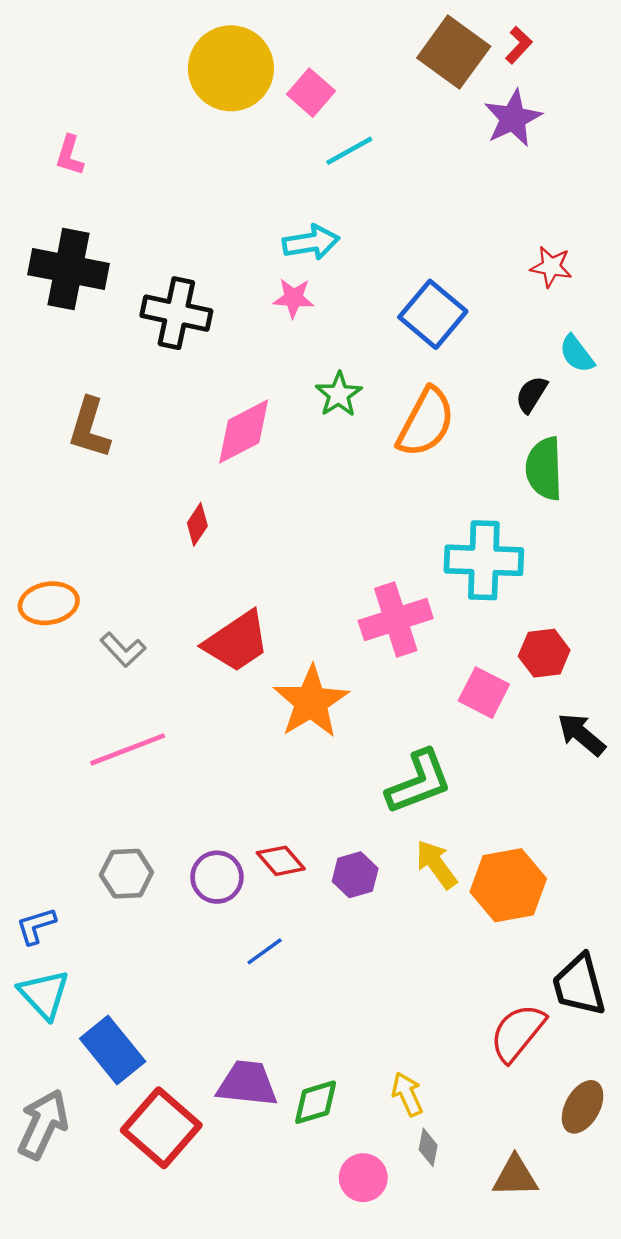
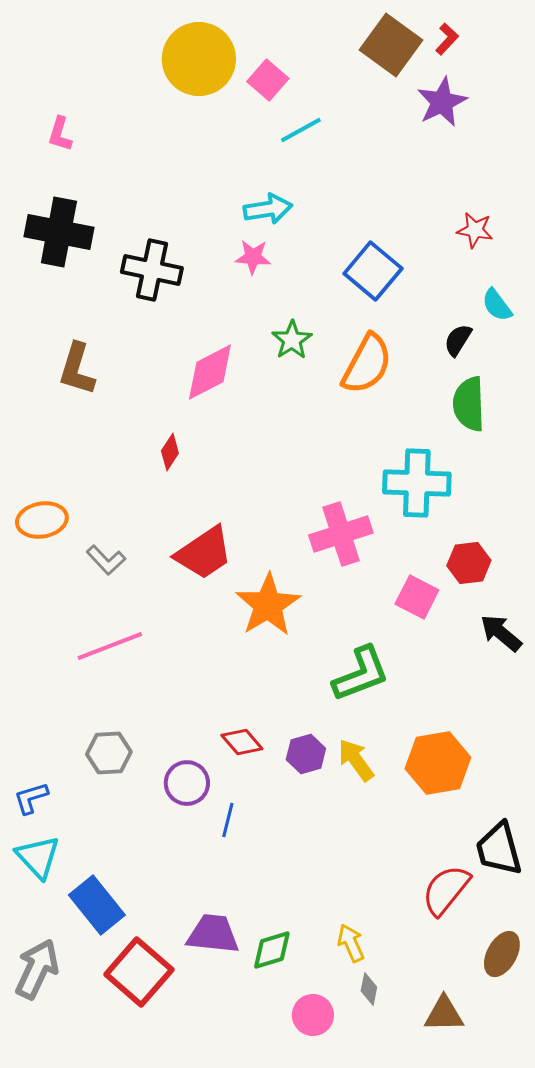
yellow arrow: (436, 864) -> (356, 760), moved
purple circle: (217, 877) -> (187, 783), moved
blue line: (265, 951) -> (228, 820), turned -40

